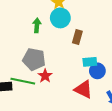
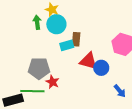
green arrow: (37, 25) -> (37, 22), moved
cyan rectangle: (90, 62) -> (67, 45), moved
red triangle: (83, 89) -> (88, 61), moved

